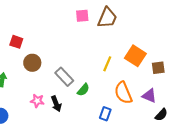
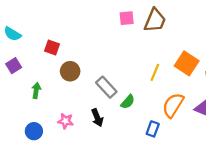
orange semicircle: (123, 93) -> (173, 105), turned 55
pink star: (37, 101) -> (66, 121), moved

